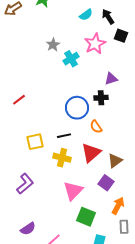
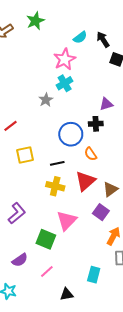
pink star: (95, 44) -> (65, 59), moved
gray star: (53, 45) -> (46, 100), moved
yellow square: (35, 142) -> (25, 155), moved
green square: (86, 217) -> (46, 239), moved

